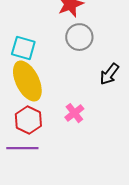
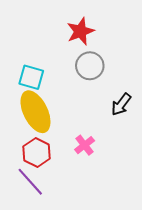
purple line: (22, 148) -> (30, 182), turned 48

